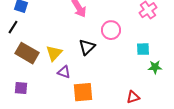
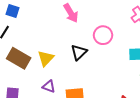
purple triangle: (64, 72) -> (49, 86), moved

